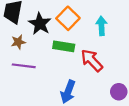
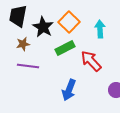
green rectangle: (64, 46) -> (65, 48), turned -36

